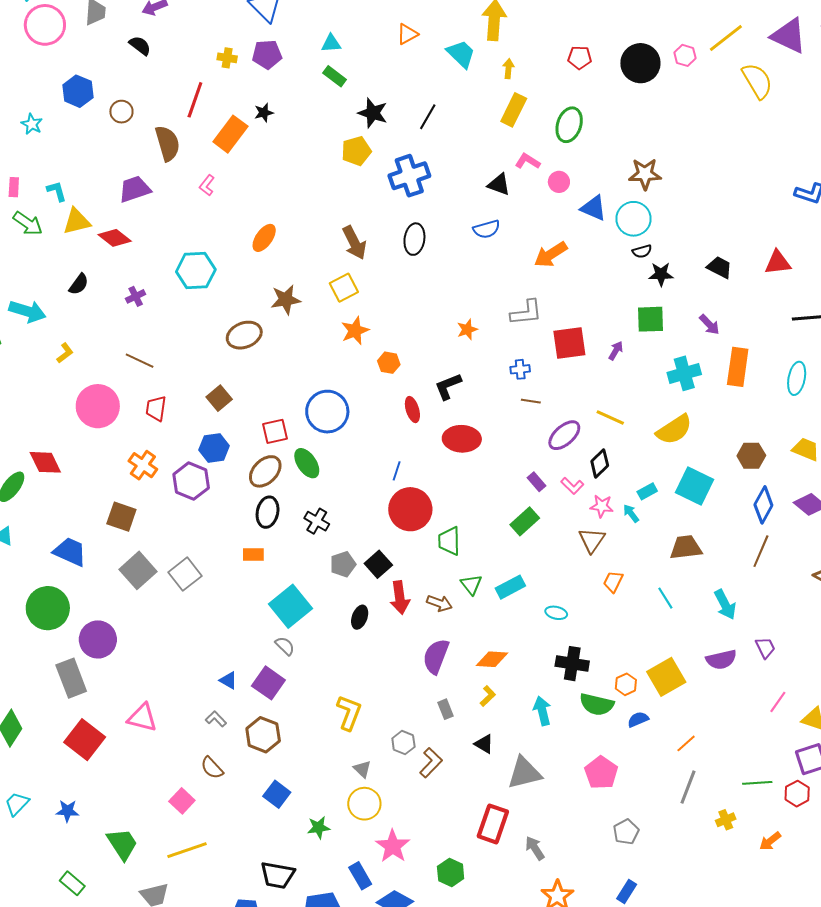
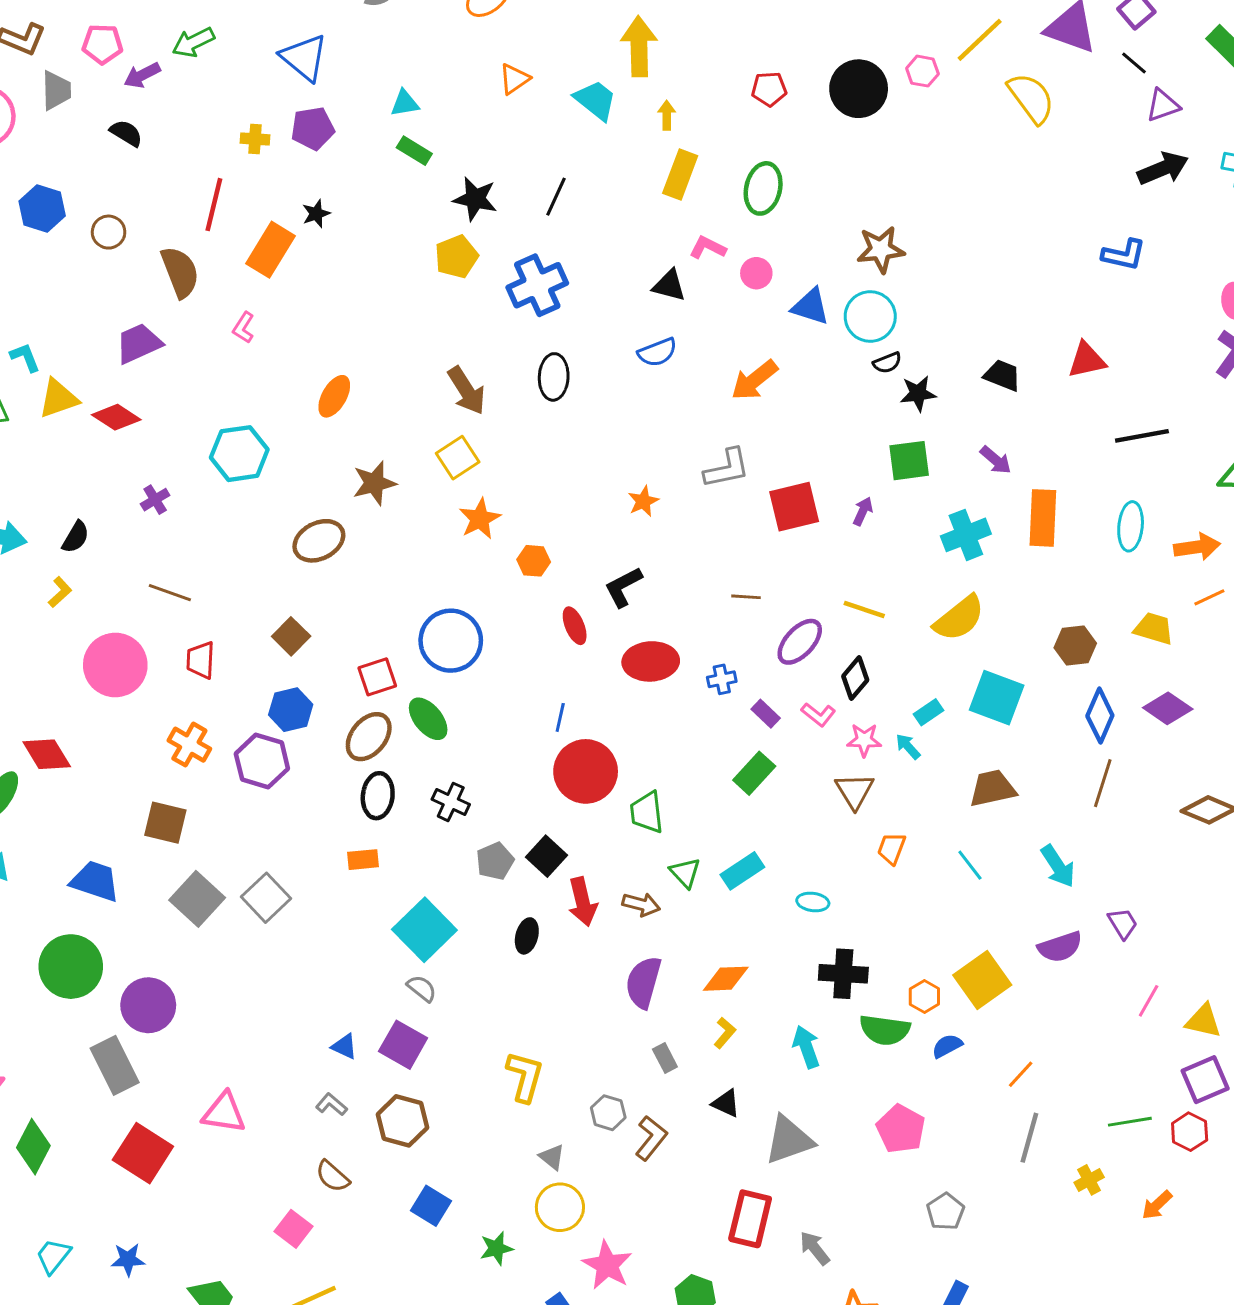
black semicircle: (79, 284) -> (76, 537), moved
blue cross: (520, 369) -> (722, 679), moved

